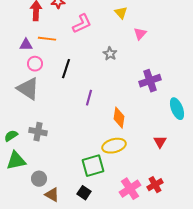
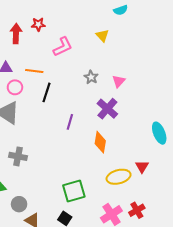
pink triangle: (140, 34) -> (119, 81), moved
orange line: (47, 39) -> (34, 71), moved
purple cross: (150, 81) -> (107, 109), moved, turned -30
yellow ellipse: (114, 146) -> (119, 177), moved

